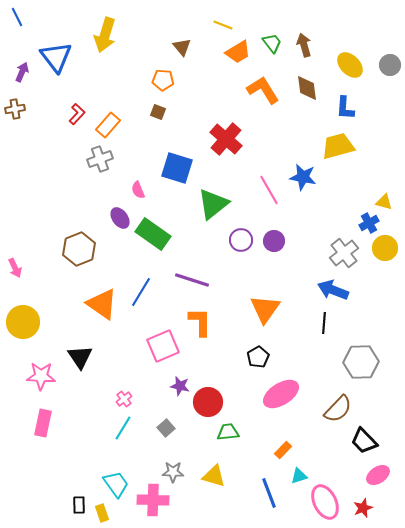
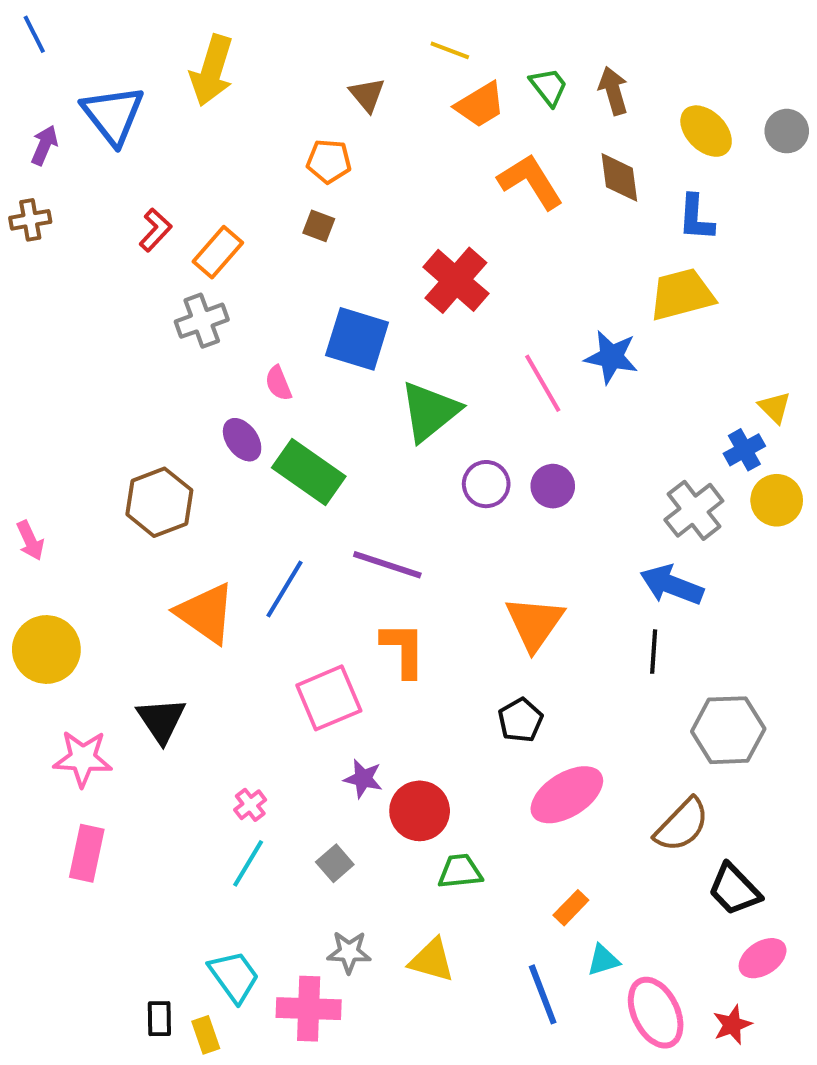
yellow triangle: (384, 202) -> (775, 407), turned 30

